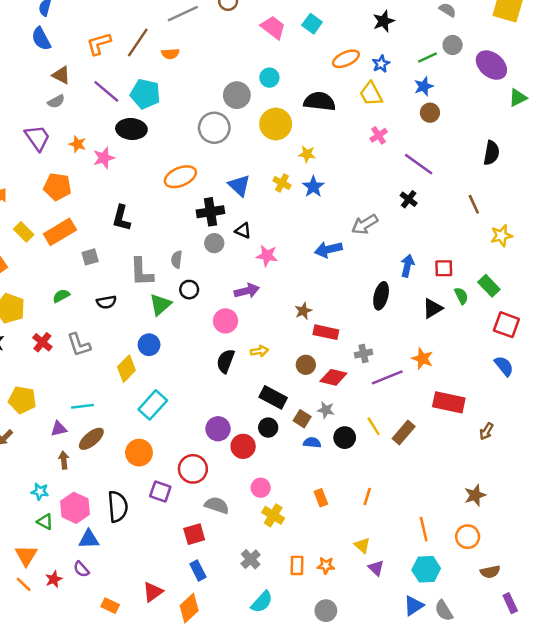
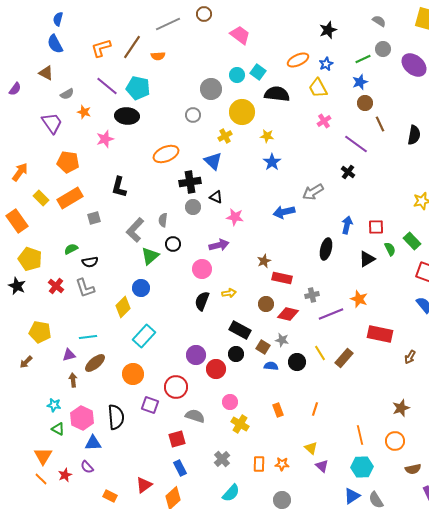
cyan square: (312, 24) -> (258, 72), moved
brown triangle: (61, 75) -> (46, 73), moved
gray circle: (214, 128) -> (193, 115), size x0.6
orange star: (78, 144) -> (84, 112), moved
yellow cross: (282, 183) -> (225, 136), moved, turned 32
brown line: (474, 204) -> (380, 124), moved
gray L-shape: (141, 272) -> (135, 230), turned 45
black semicircle: (106, 302) -> (90, 262), moved

